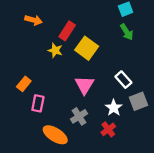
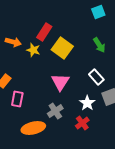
orange arrow: (34, 20) -> (13, 42), moved
green arrow: (127, 32) -> (99, 45), moved
orange ellipse: (55, 135) -> (33, 128), turned -45

